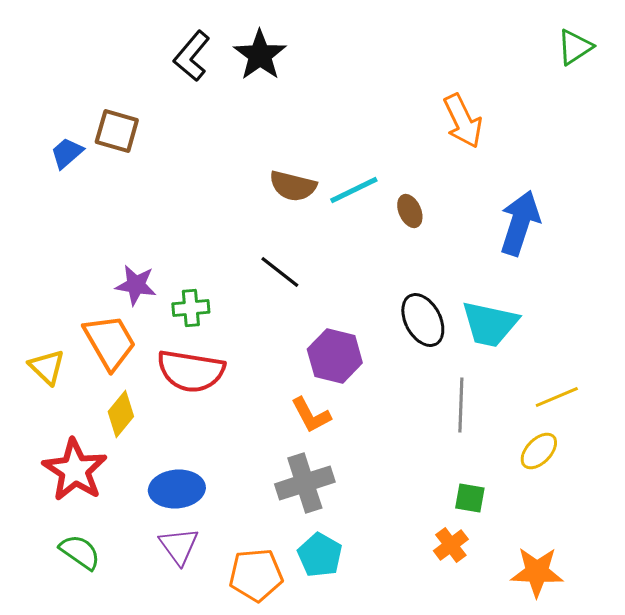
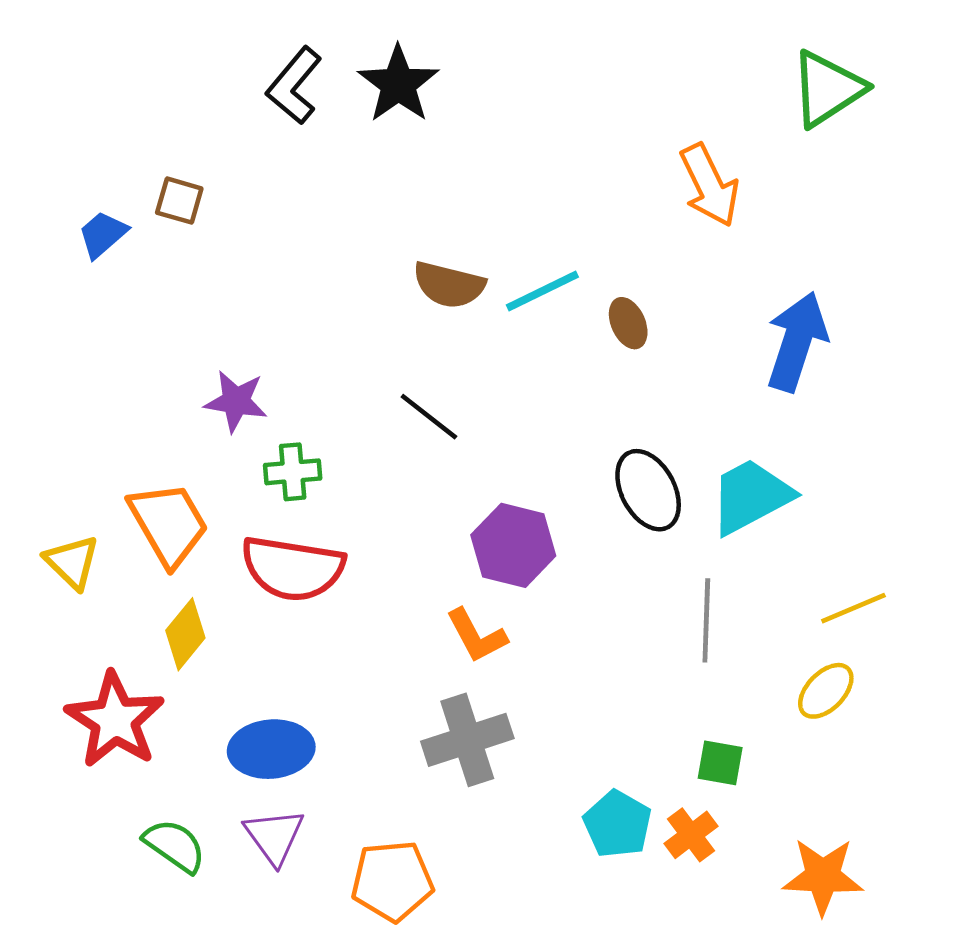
green triangle: (575, 47) -> (827, 89), moved, size x1.4
brown square: (117, 131) -> (179, 201), size x0.7
purple star: (136, 285) -> (236, 401), moved
cyan trapezoid: (490, 324) -> (751, 496), turned 140
green semicircle: (80, 552) -> (175, 846), moved
cyan pentagon: (320, 555) -> (617, 824), moved

